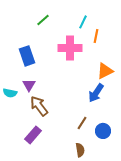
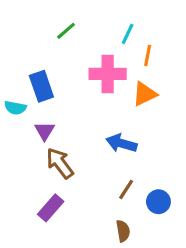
orange triangle: (105, 71) -> (145, 94), moved
cyan semicircle: (10, 93) -> (15, 108), moved
blue arrow: (96, 93) -> (121, 143), moved, turned 72

